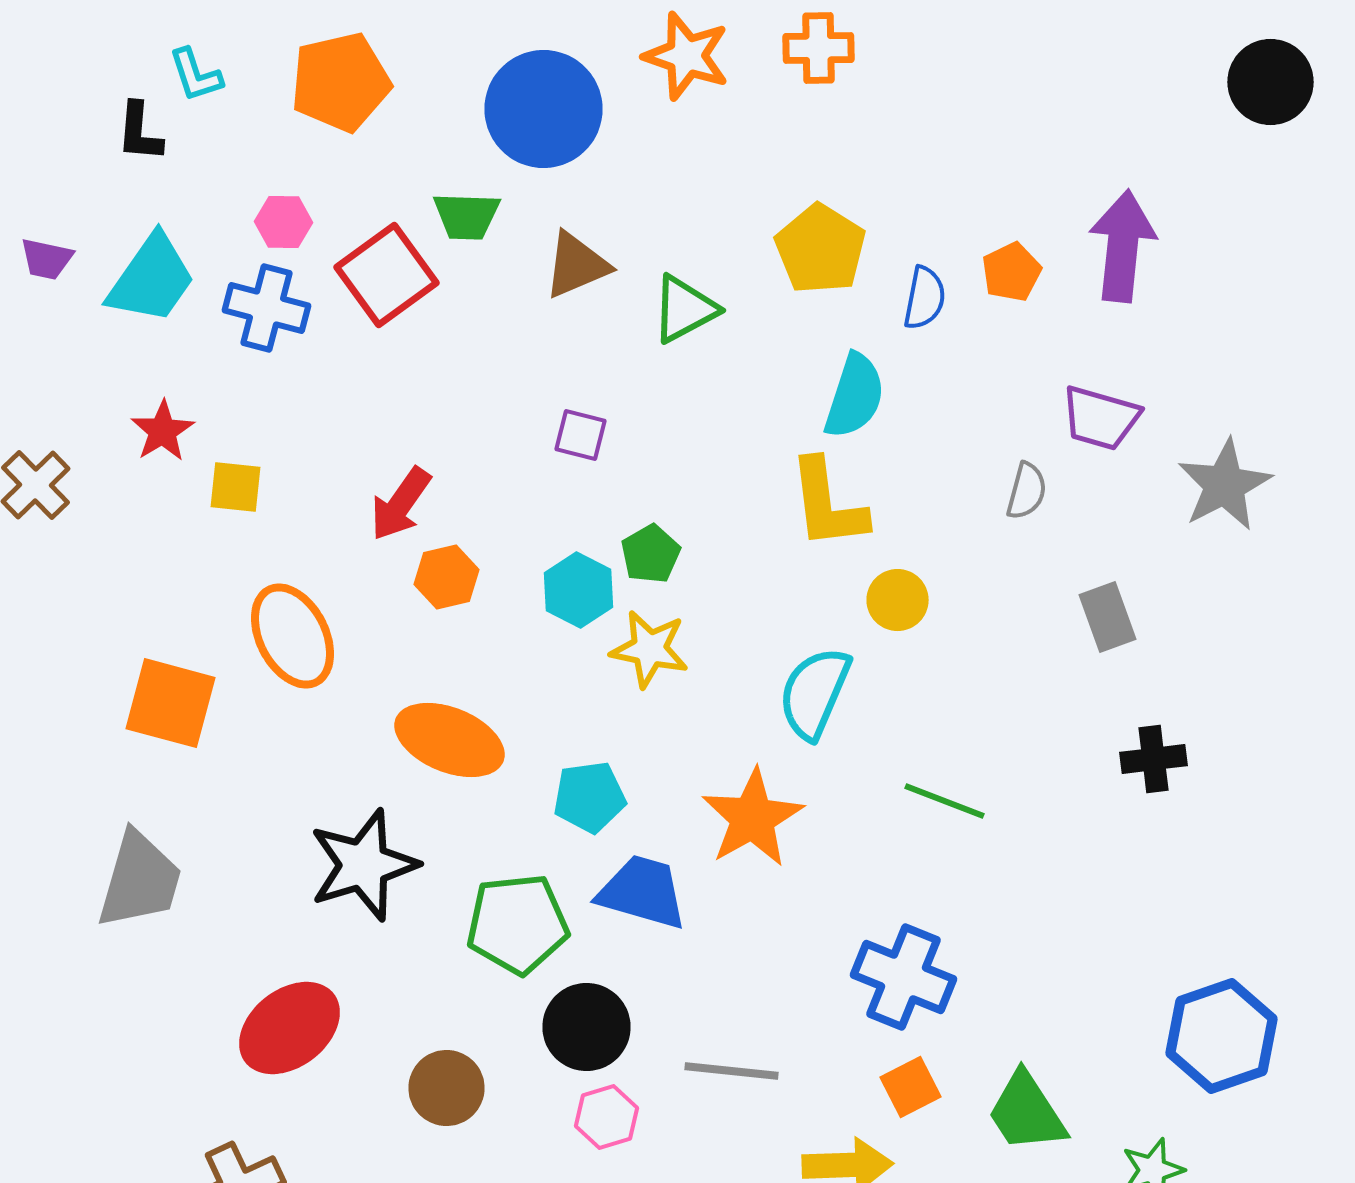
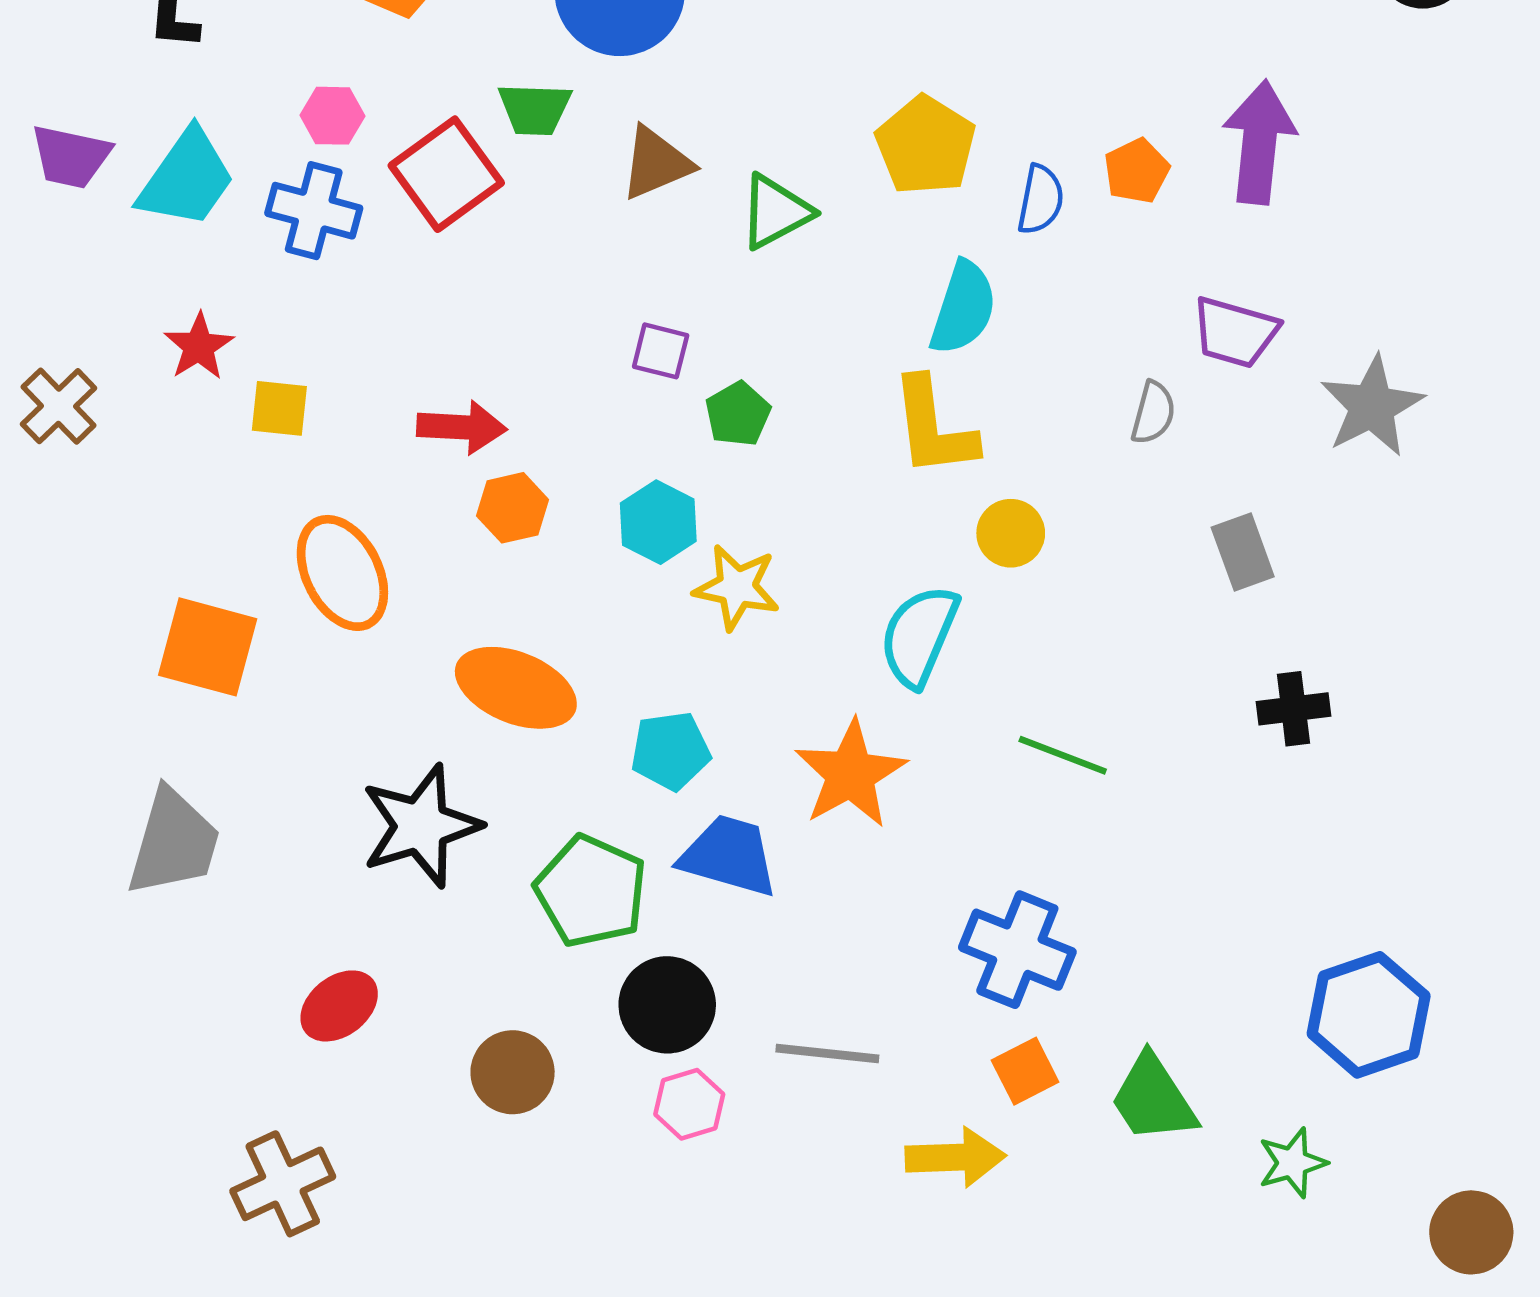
purple trapezoid: (46, 259) -> (71, 157), size x1.4
red arrow: (400, 504) -> (462, 427), turned -122
green pentagon: (650, 554) -> (738, 414), moved
green pentagon: (518, 924) -> (591, 891), turned 30
red ellipse: (290, 1028) -> (339, 1006), size x0.7

